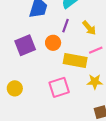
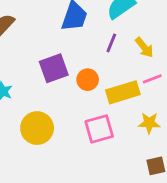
orange circle: (53, 43) -> (88, 80), moved
yellow rectangle: (75, 61) -> (123, 92), turned -30
yellow circle: (15, 88) -> (37, 128), size x1.5

